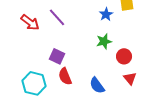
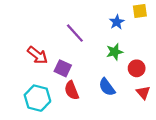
purple line: (57, 17) -> (75, 33), moved
red arrow: (30, 22) -> (37, 55), moved
blue semicircle: (97, 85) -> (107, 87), moved

